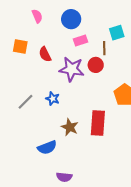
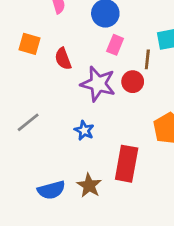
pink rectangle: (80, 40) -> (115, 45), turned -56
blue star: (53, 99) -> (84, 130), moved
brown star: (70, 127) -> (89, 185), moved

